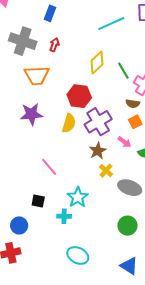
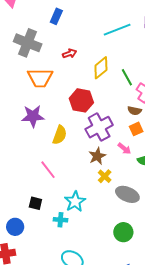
red arrow: (54, 45) -> (70, 53), moved, turned 48
yellow semicircle: (69, 123) -> (60, 135), moved

